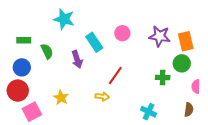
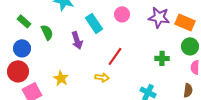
green rectangle: (24, 40) -> (24, 21), turned 40
orange rectangle: (186, 41) -> (185, 22), turned -54
green circle: (182, 63) -> (190, 46), moved

